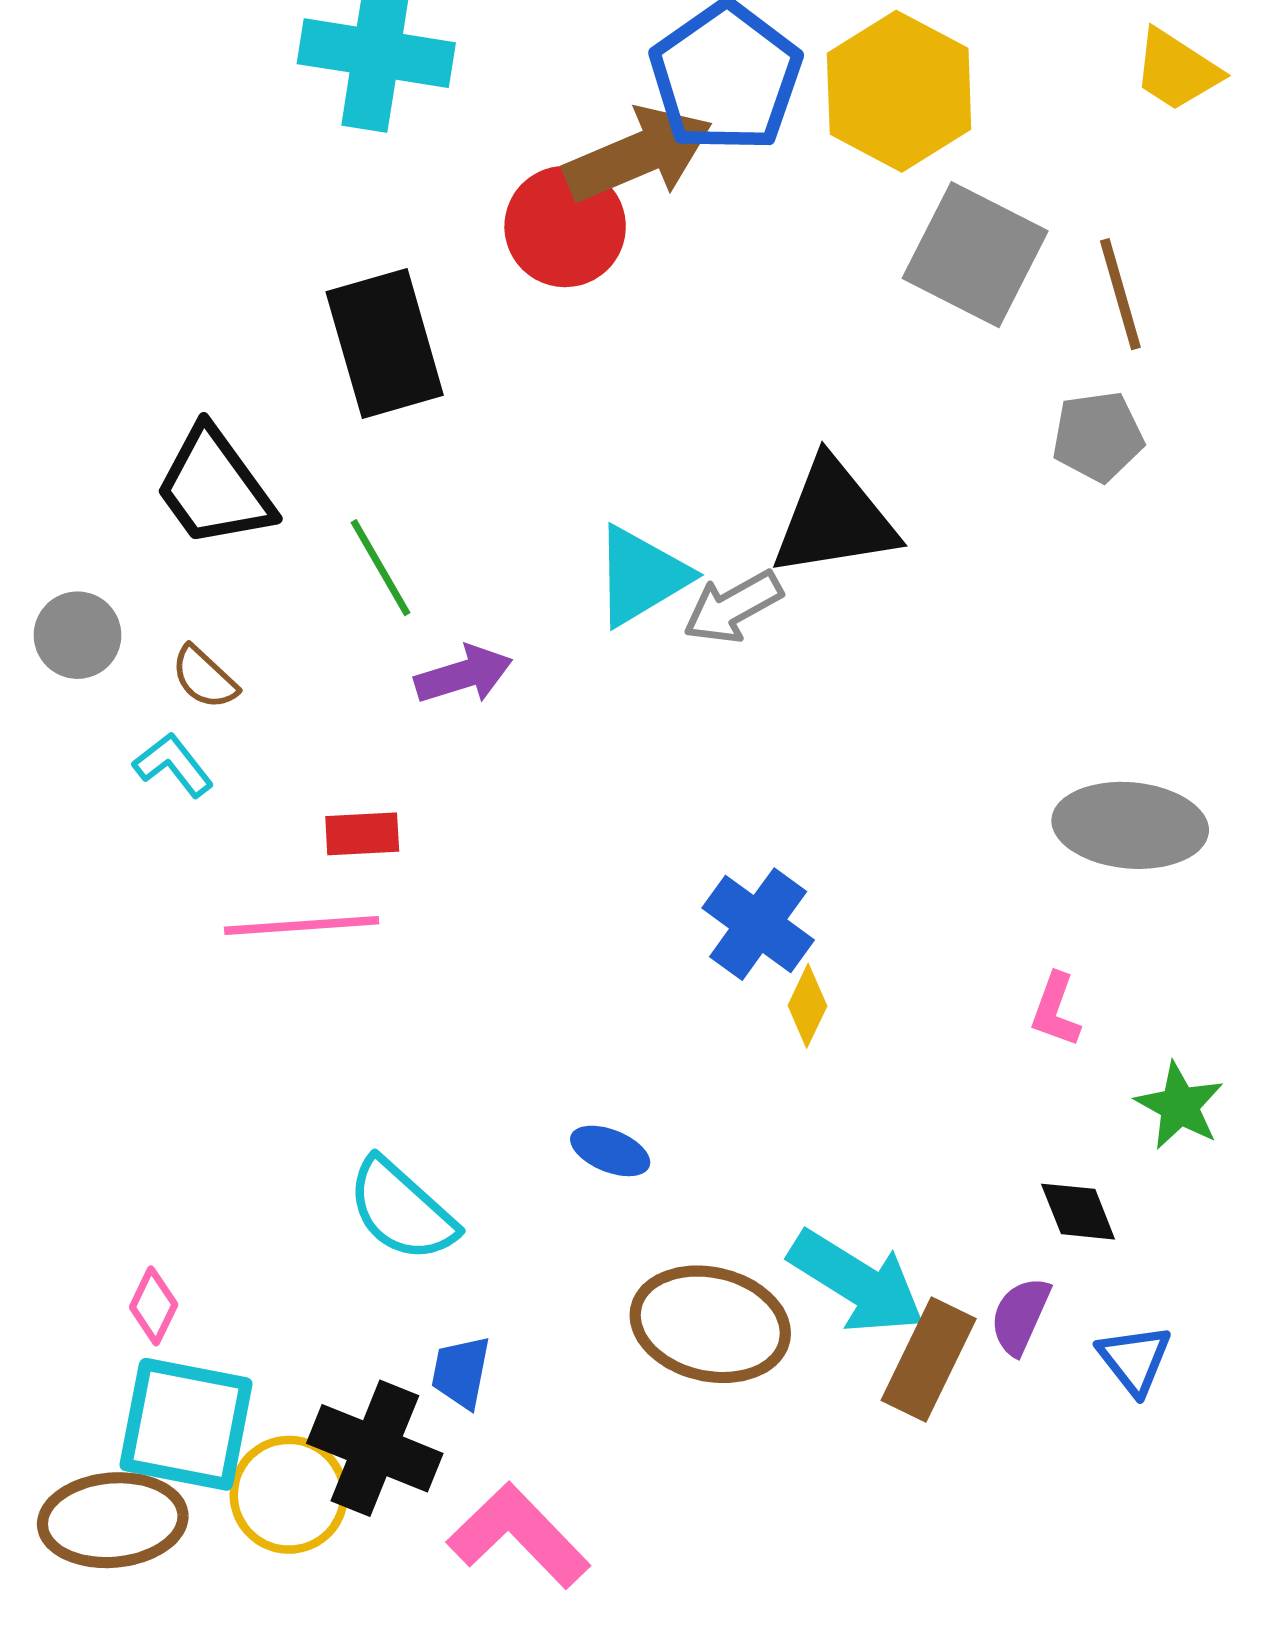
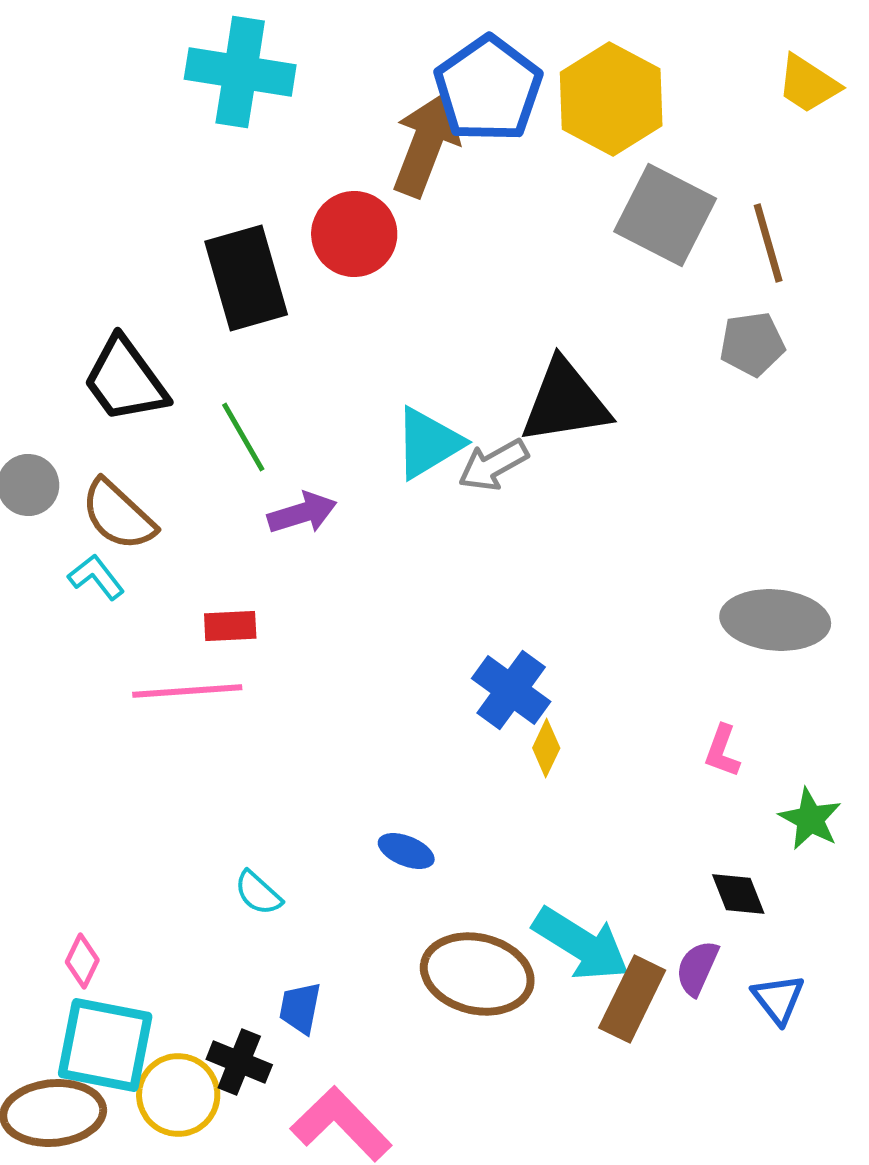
brown arrow: (638, 155) -> (426, 144), turned -46
red circle: (565, 227) -> (354, 234), moved
brown semicircle: (204, 677) -> (118, 515), size x1.6
cyan semicircle: (402, 1210) -> (258, 893), size x0.6
black cross: (375, 1448) -> (239, 1062), size x0.7

